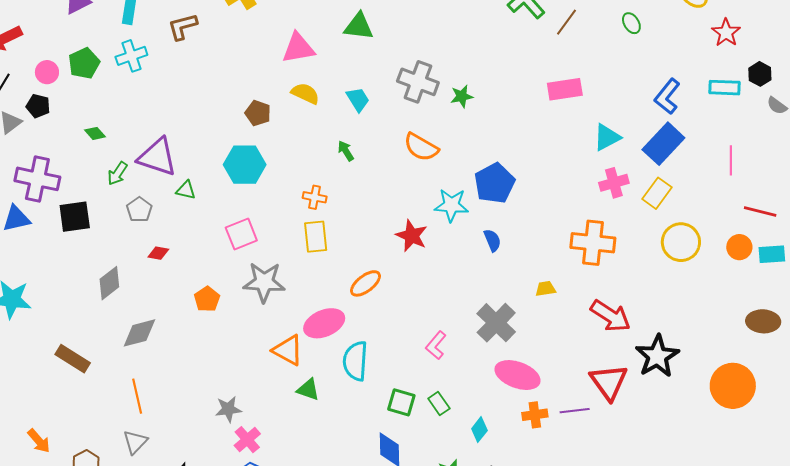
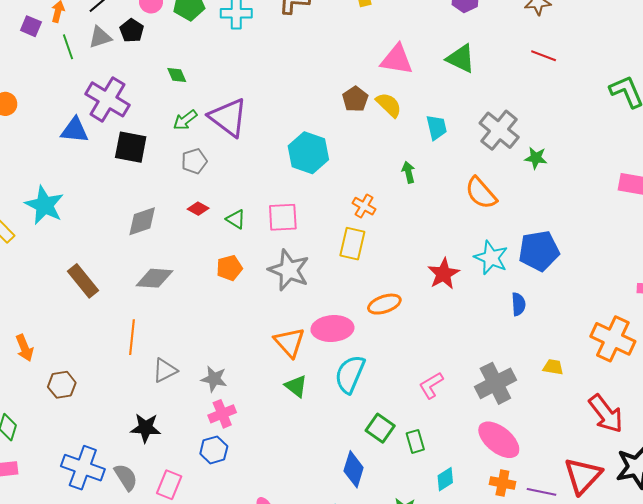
brown pentagon: (258, 113) -> (355, 99), moved
green triangle: (186, 190) -> (236, 219), moved
gray triangle: (135, 442) -> (165, 370), moved

